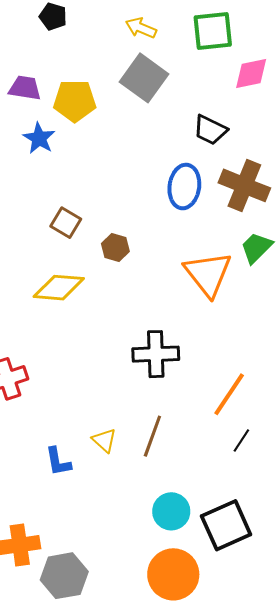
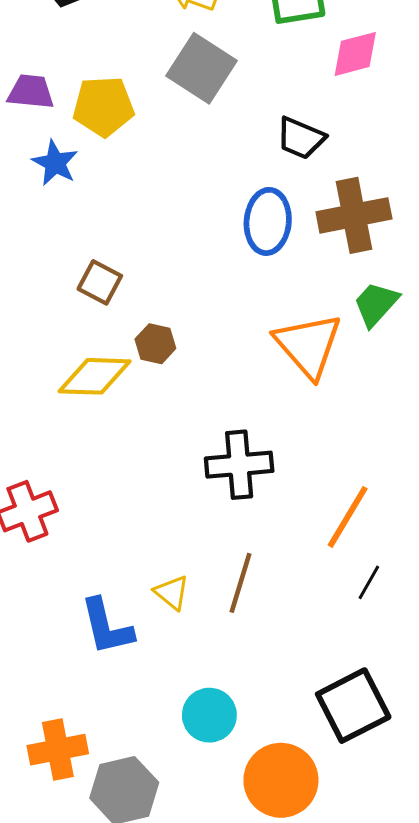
brown cross: (244, 185) -> (354, 215), turned -30
brown hexagon: (115, 247) -> (155, 344), moved
blue L-shape: (58, 462) -> (107, 627), size x1.4
cyan circle: (171, 511) -> (209, 715), moved

